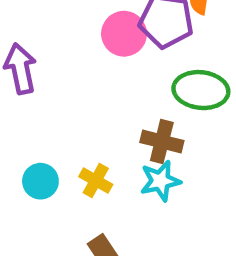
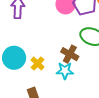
cyan circle: (40, 181) -> (14, 58), size x1.5

